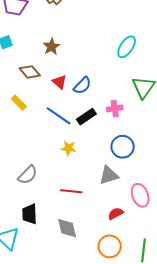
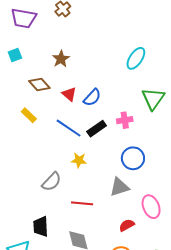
gray semicircle: (28, 175) -> (52, 182), moved

